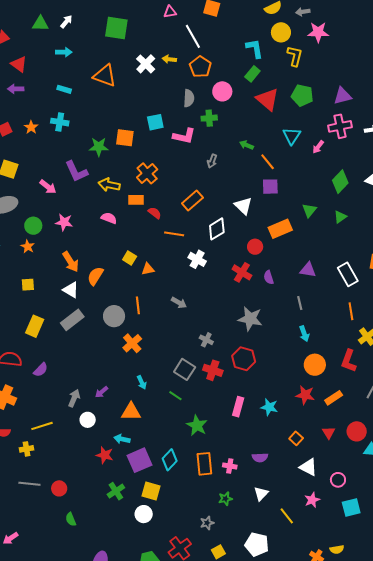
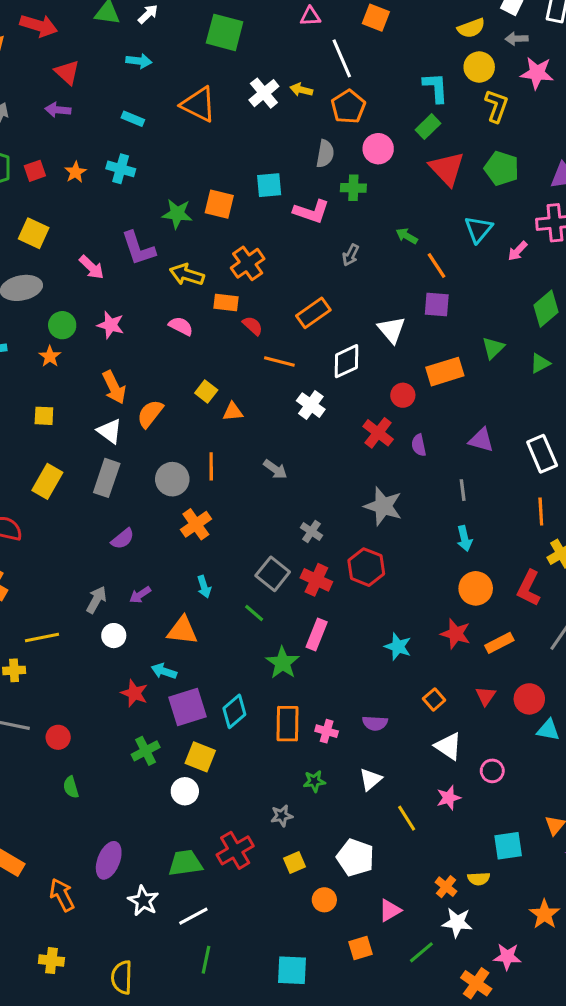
gray rectangle: (72, 320) -> (107, 478), turned -40
purple semicircle: (41, 370) -> (123, 539), moved
pink rectangle: (238, 407) -> (317, 634), moved
cyan square: (351, 508) -> (508, 846), moved

